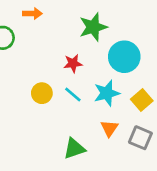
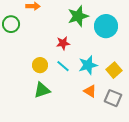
cyan circle: (124, 57) -> (106, 26), moved
orange triangle: (109, 128) -> (90, 91), turned -32
green triangle: (74, 149) -> (42, 90), moved

